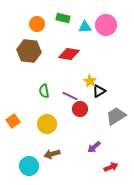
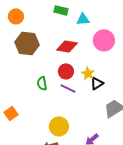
orange circle: (37, 24) -> (16, 16), moved
pink circle: (106, 25) -> (104, 40), moved
red circle: (80, 109) -> (66, 71), moved
yellow circle: (47, 124) -> (59, 126), moved

